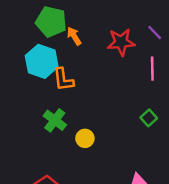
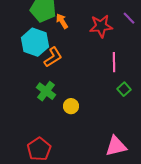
pink line: (152, 69) -> (114, 62), moved
orange L-shape: (63, 79) -> (53, 57), turned -115

